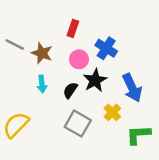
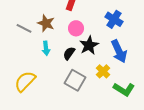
gray line: (15, 44) -> (24, 28), moved
blue cross: (106, 48) -> (114, 19), moved
green L-shape: (138, 135) -> (124, 89), turned -145

